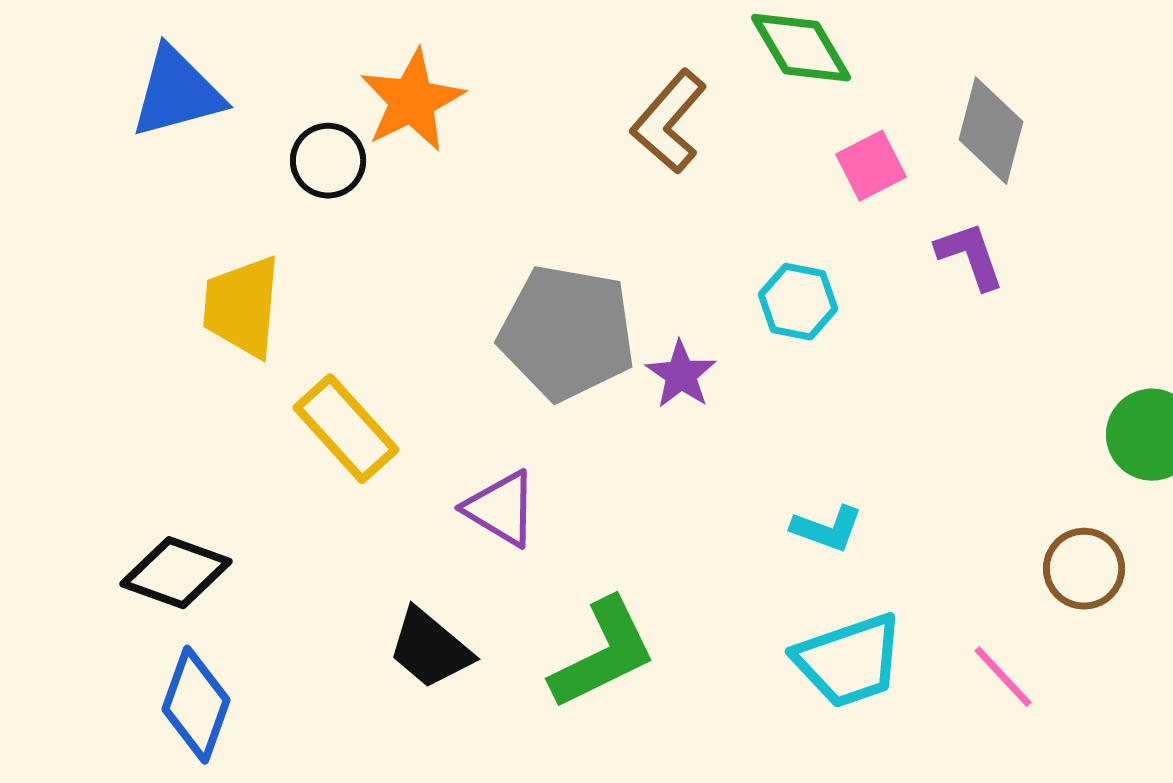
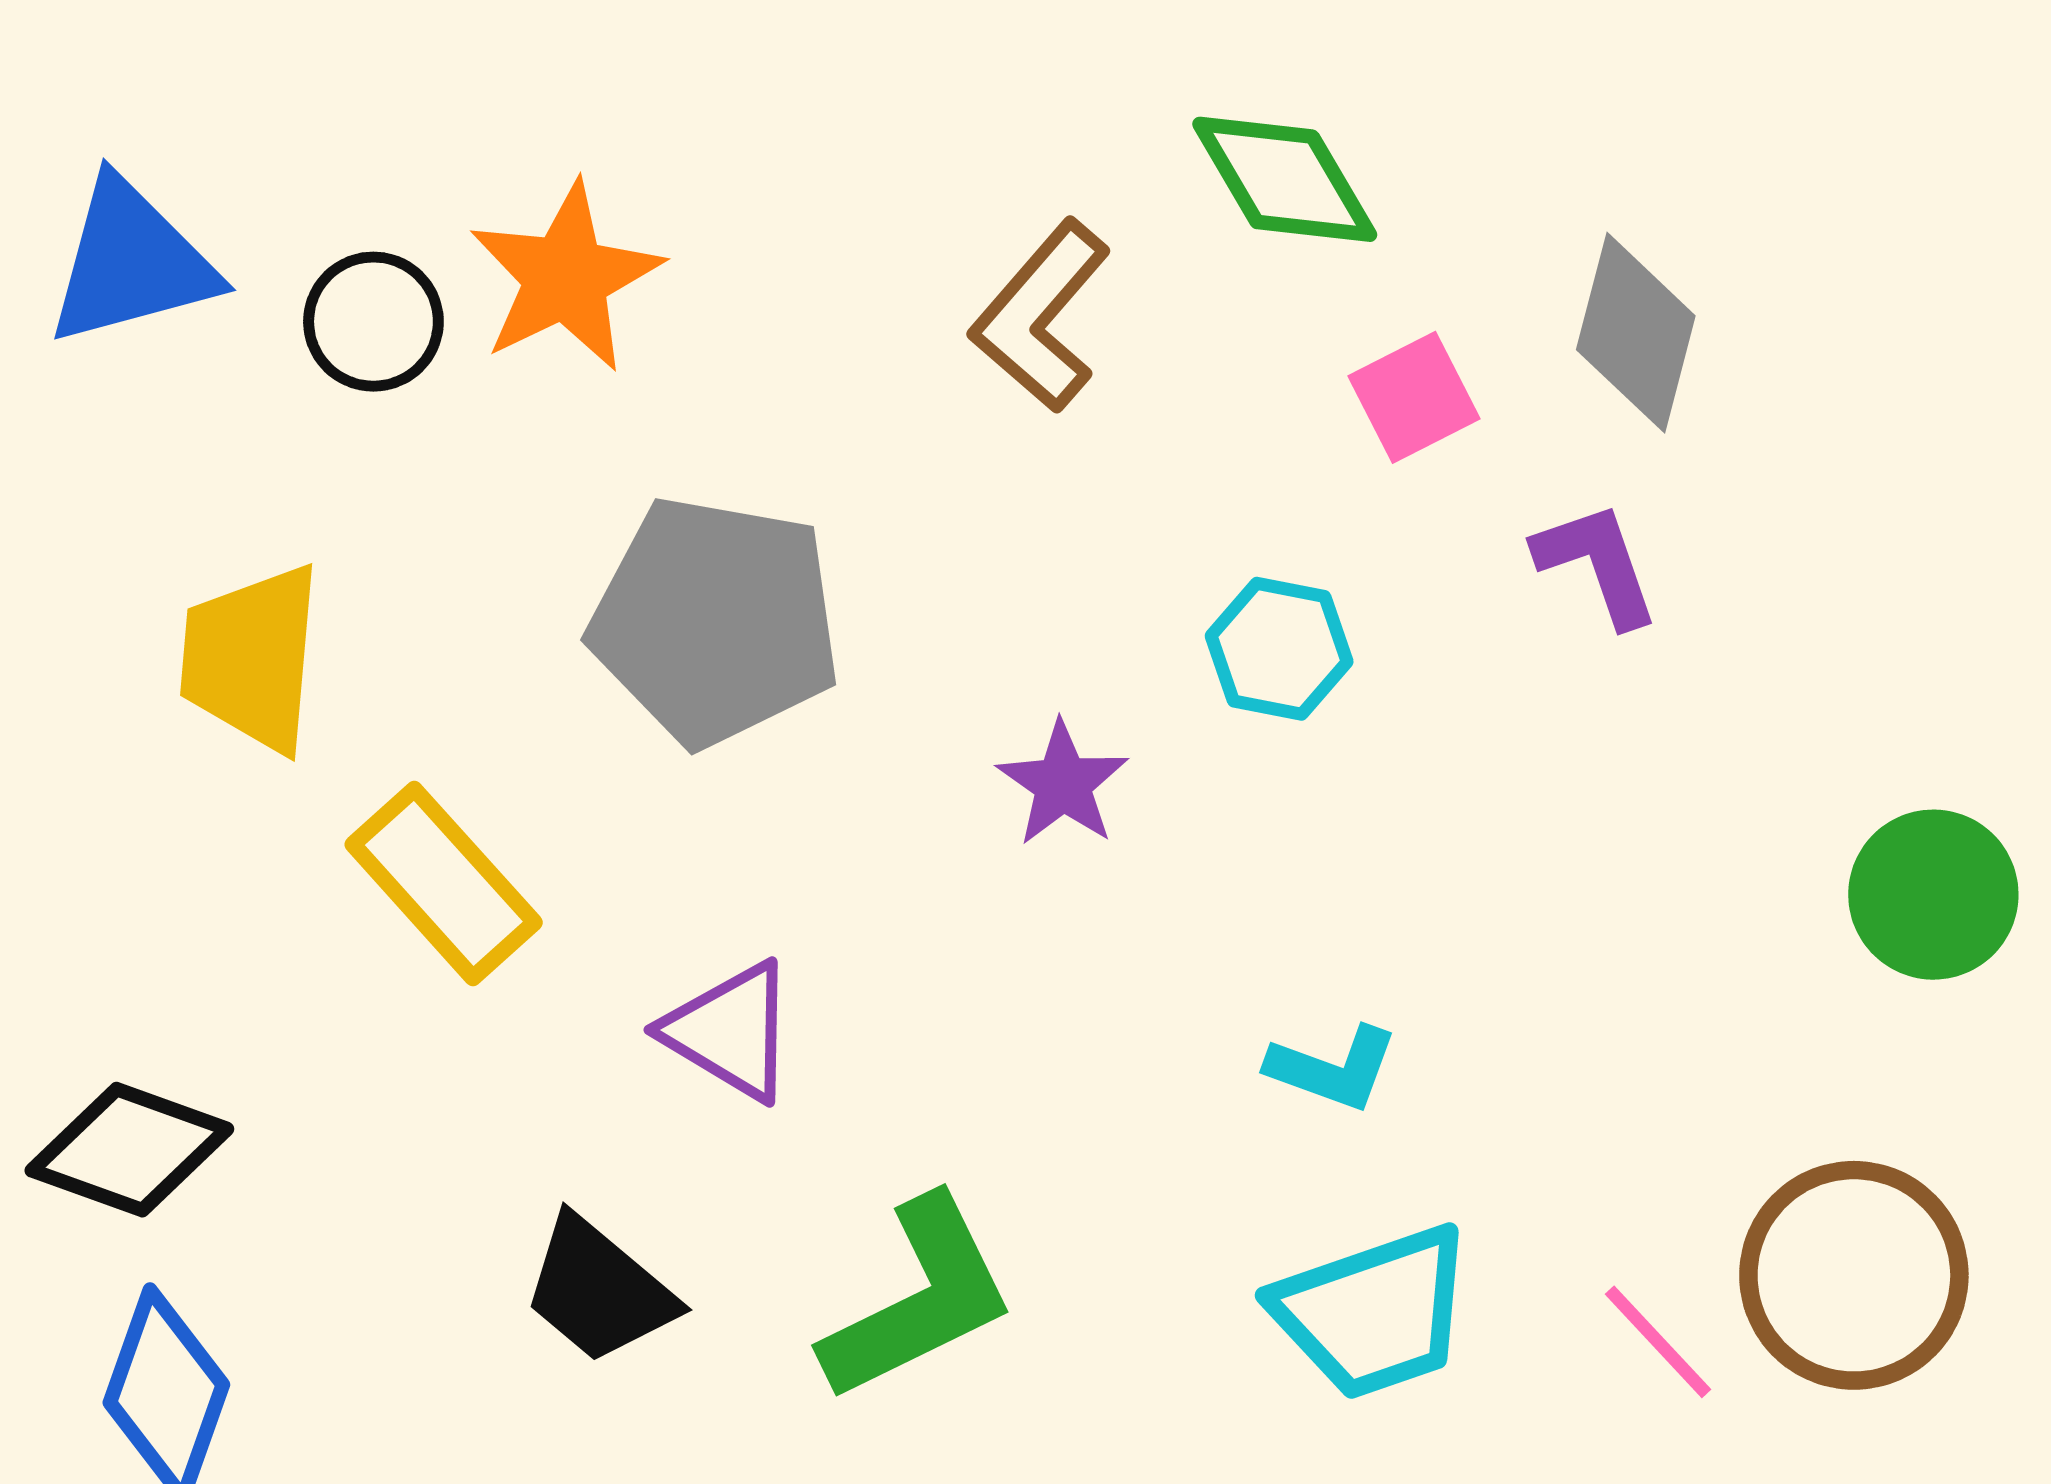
black circle: (328, 161) -> (373, 322), moved
gray pentagon: (567, 333) -> (715, 621), moved
brown circle: (1084, 569) -> (1854, 1275), moved, size x1.5

